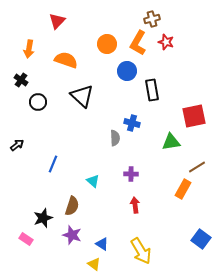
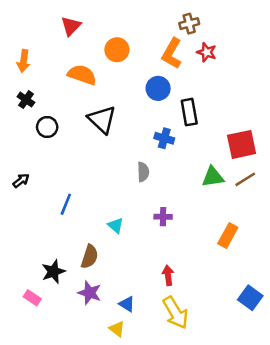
orange circle: (107, 44) -> (117, 50), moved
orange arrow: (29, 49) -> (23, 61), moved
blue cross: (132, 123) -> (164, 138), moved
brown line: (197, 167) -> (245, 179), moved
red arrow: (135, 205) -> (168, 275), moved

